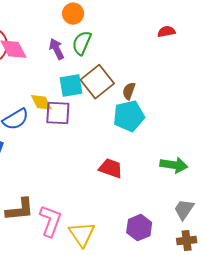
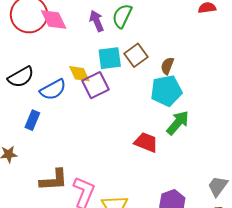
brown square: (97, 82) -> (136, 55), size x0.7
purple square: (58, 113) -> (95, 85), turned -32
green arrow: (174, 165) -> (178, 123), moved, turned -60

